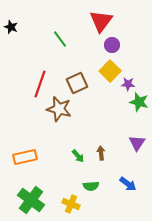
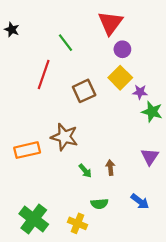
red line: (40, 84) -> (44, 74), moved
brown star: (59, 109) -> (64, 137), moved
orange rectangle: (25, 157) -> (27, 150), moved

